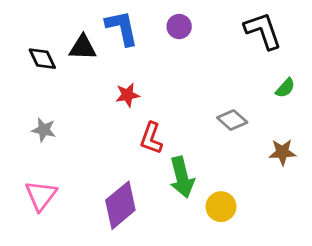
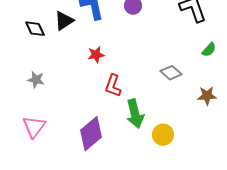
black triangle: (83, 47) -> (64, 21), turned -35

